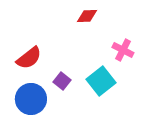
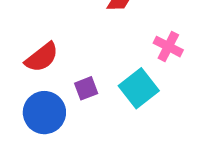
purple square: (62, 81) -> (86, 88), turned 30

